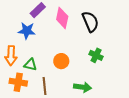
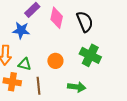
green cross: (96, 55) -> (90, 55), size x1.5

